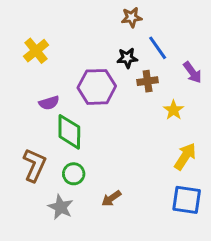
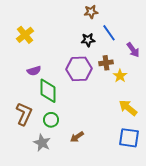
brown cross: (148, 81) -> (106, 63), moved
purple hexagon: (97, 87) -> (79, 69), moved
yellow arrow: (185, 156) -> (128, 108), turned -84

